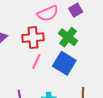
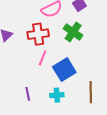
blue square: (64, 63) -> (64, 70), moved, turned 30

